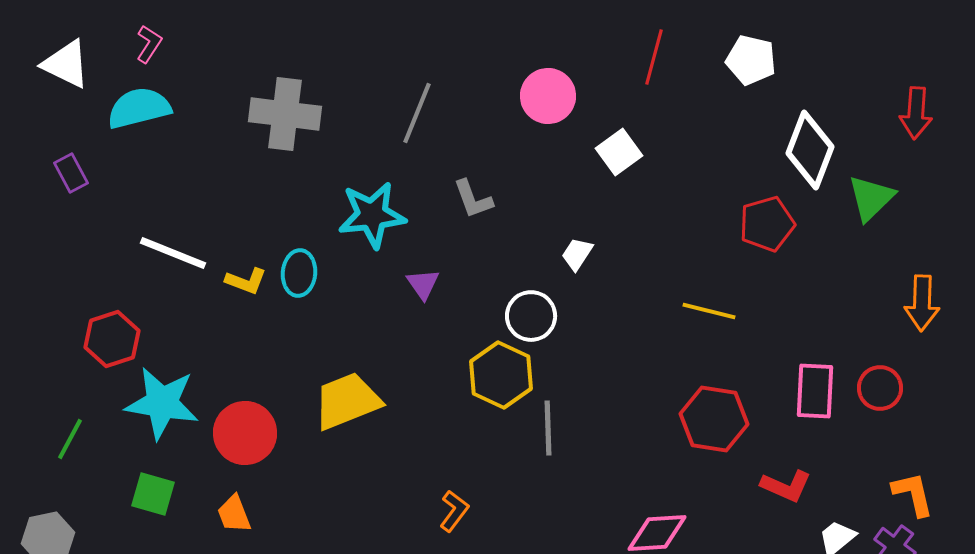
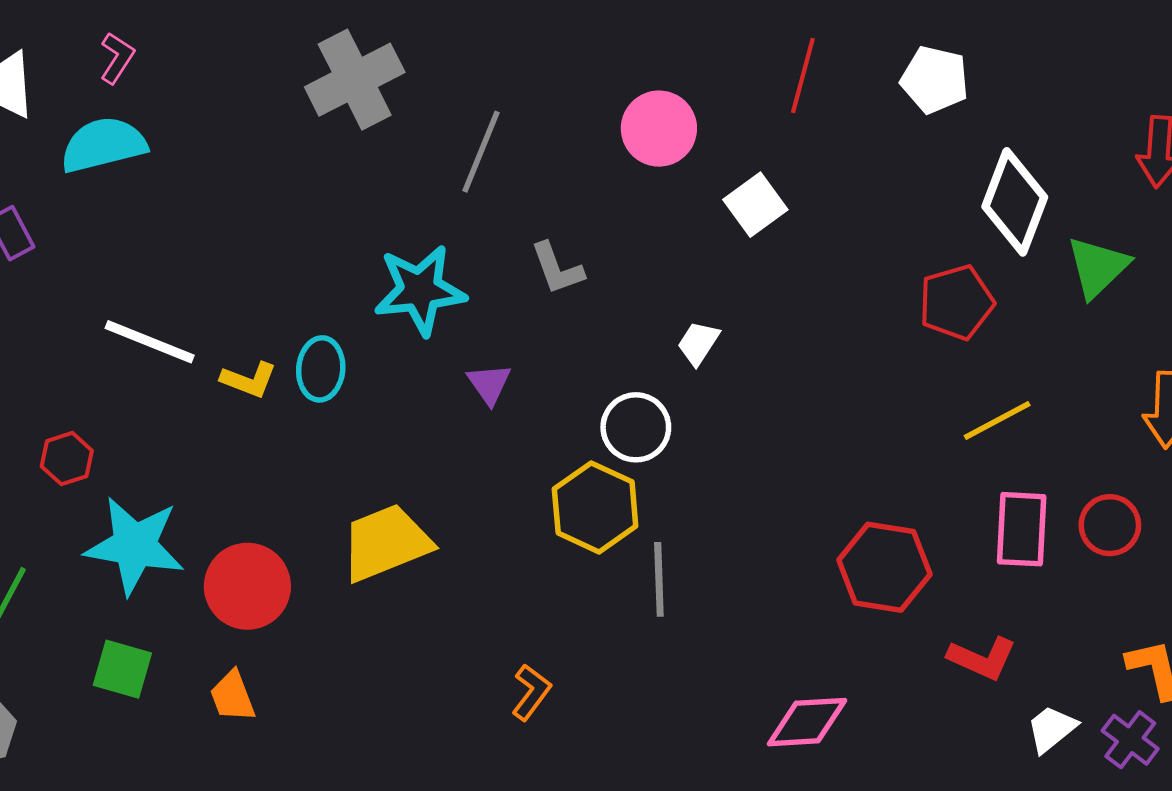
gray cross: (285, 114) -> (355, 80), moved, turned -34
yellow line: (709, 311) -> (997, 421), moved, turned -42
red hexagon: (112, 339) -> (67, 459), size x0.7

